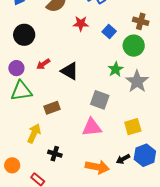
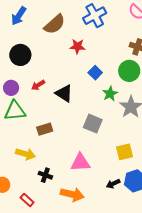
blue square: (109, 31) -> (95, 73), moved
pink triangle: (92, 127) -> (80, 162), moved
yellow arrow: (34, 133) -> (25, 154), turned 78
orange arrow: (97, 167) -> (72, 194), moved

